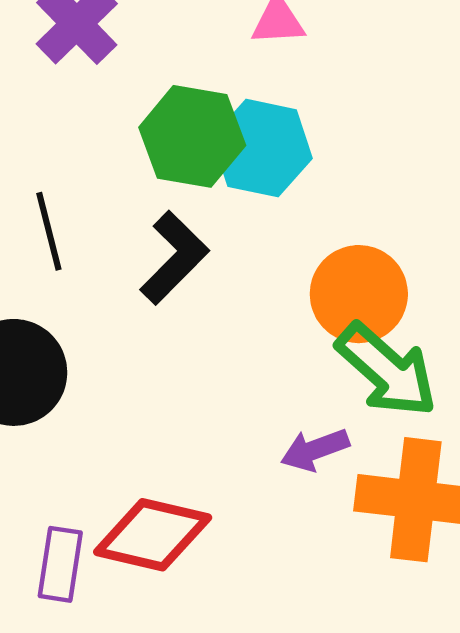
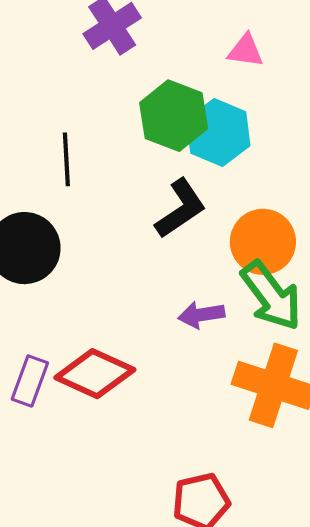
black L-shape: (174, 258) -> (181, 209), moved
purple arrow: (315, 450) -> (201, 315), moved

